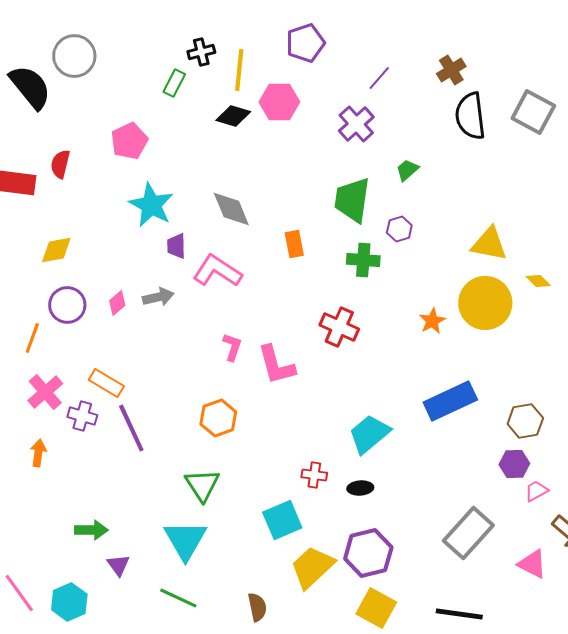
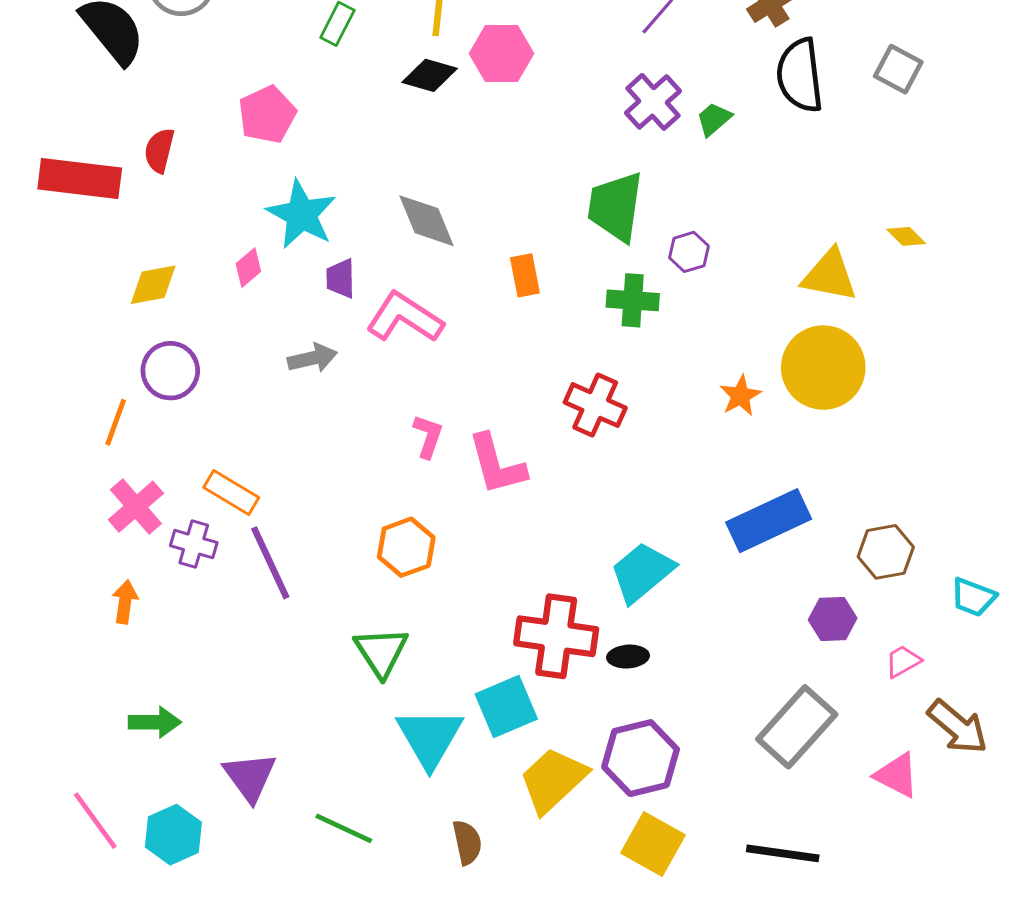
gray square: (533, 112) -> (898, 69), size x0.7
purple cross: (356, 124) -> (653, 102), moved
green trapezoid: (407, 170) -> (714, 119), moved
yellow diamond: (538, 281) -> (906, 236), moved
pink diamond: (117, 303) -> (248, 268), moved
purple hexagon: (514, 464) -> (833, 619), moved
red cross: (314, 475) -> (556, 636), size x2.0
green arrow: (91, 530) -> (155, 722), moved
cyan triangle: (185, 540) -> (430, 738), moved
purple triangle: (118, 565) -> (250, 777), size x1.5

